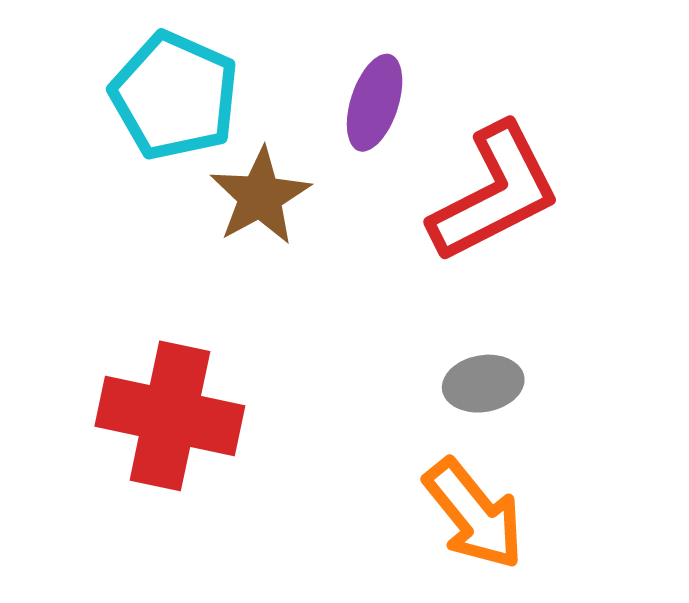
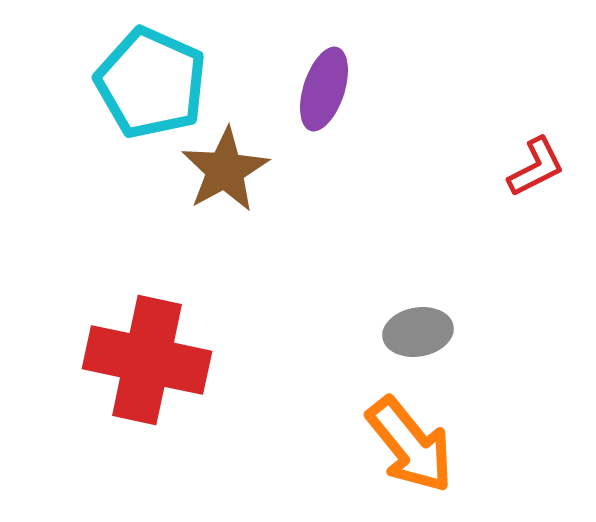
red L-shape: (495, 193) -> (536, 167), moved, size x0.5

